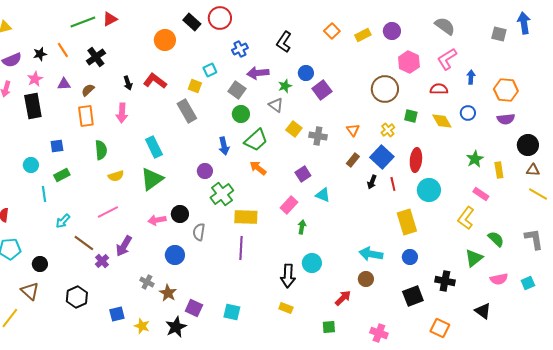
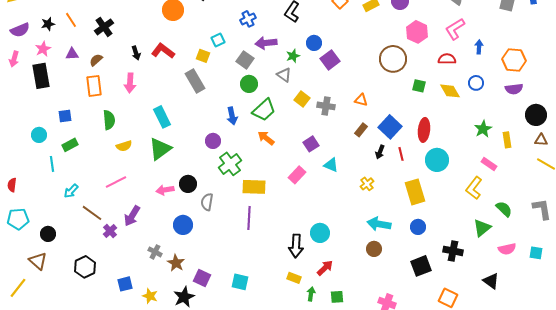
orange triangle: (353, 130) -> (361, 100), turned -40
yellow cross: (388, 130) -> (367, 184), moved
green arrow: (302, 227) -> (311, 294), moved
cyan square: (528, 283) -> (536, 253), turned 32
red arrow: (343, 298) -> (325, 268), moved

